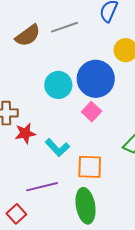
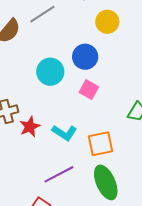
blue circle: (96, 79) -> (85, 57), size x0.7

